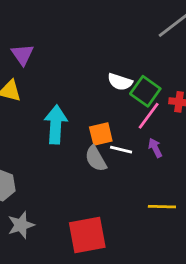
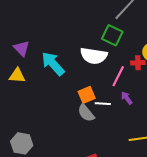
white semicircle: (120, 82) -> (94, 56), size x1.5
green square: (145, 91) -> (112, 35), moved
cyan arrow: (56, 124) -> (53, 64), moved, turned -36

